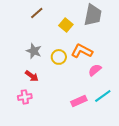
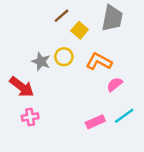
brown line: (37, 13) -> (62, 16), moved
yellow circle: (59, 57) -> (64, 57), moved
red arrow: (32, 76) -> (22, 87), moved, size x1.5

